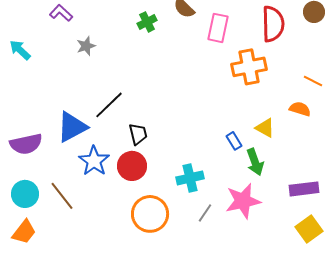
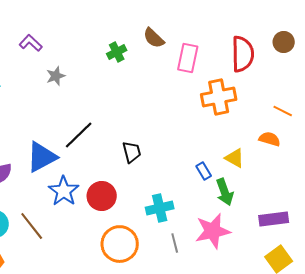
black trapezoid: (138, 134) -> (132, 152), moved
gray line: (205, 213) -> (175, 243), turned -48

